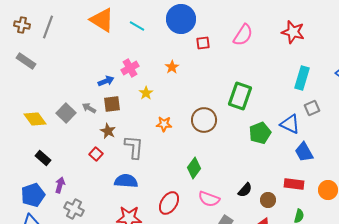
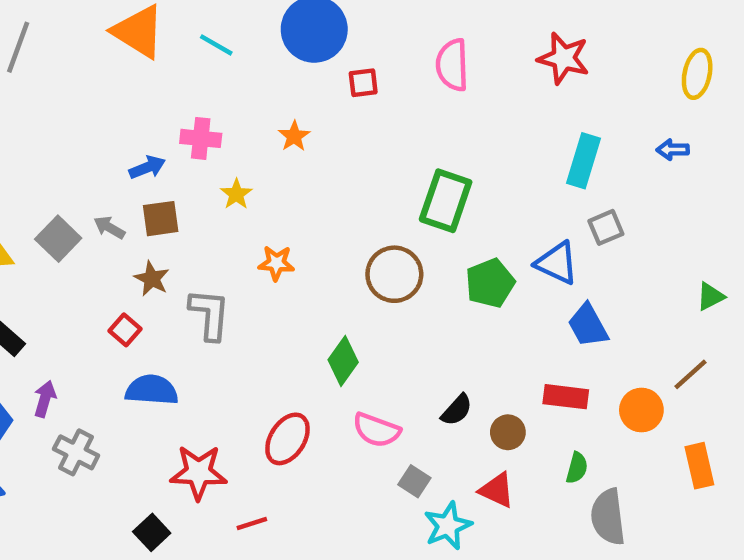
pink semicircle: (243, 35) -> (452, 65), turned 145
pink cross: (130, 68) -> (201, 138), turned 36
brown circle: (204, 120) -> (394, 274), moved
blue semicircle: (126, 181) -> (152, 390), moved

